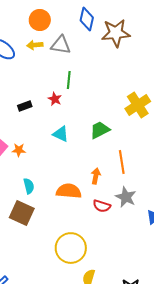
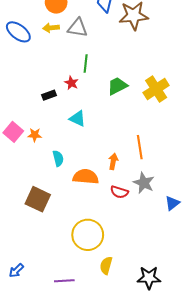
black rectangle: (25, 106) -> (49, 95), moved
green trapezoid: (100, 130) -> (117, 86), moved
cyan semicircle: (29, 186) -> (58, 158), moved

